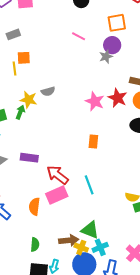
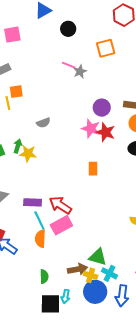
purple circle: (112, 45) -> (102, 108), moved
gray star: (106, 57) -> (80, 71), moved
red star: (118, 98) -> (106, 132), moved
yellow star: (29, 100) -> (28, 154), moved
purple rectangle: (29, 158) -> (33, 202), moved
cyan line: (89, 185) -> (39, 221), moved
cyan cross: (100, 247) -> (109, 273), turned -35

